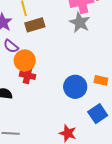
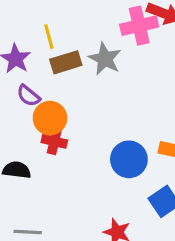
gray star: (80, 22) -> (105, 59), moved

